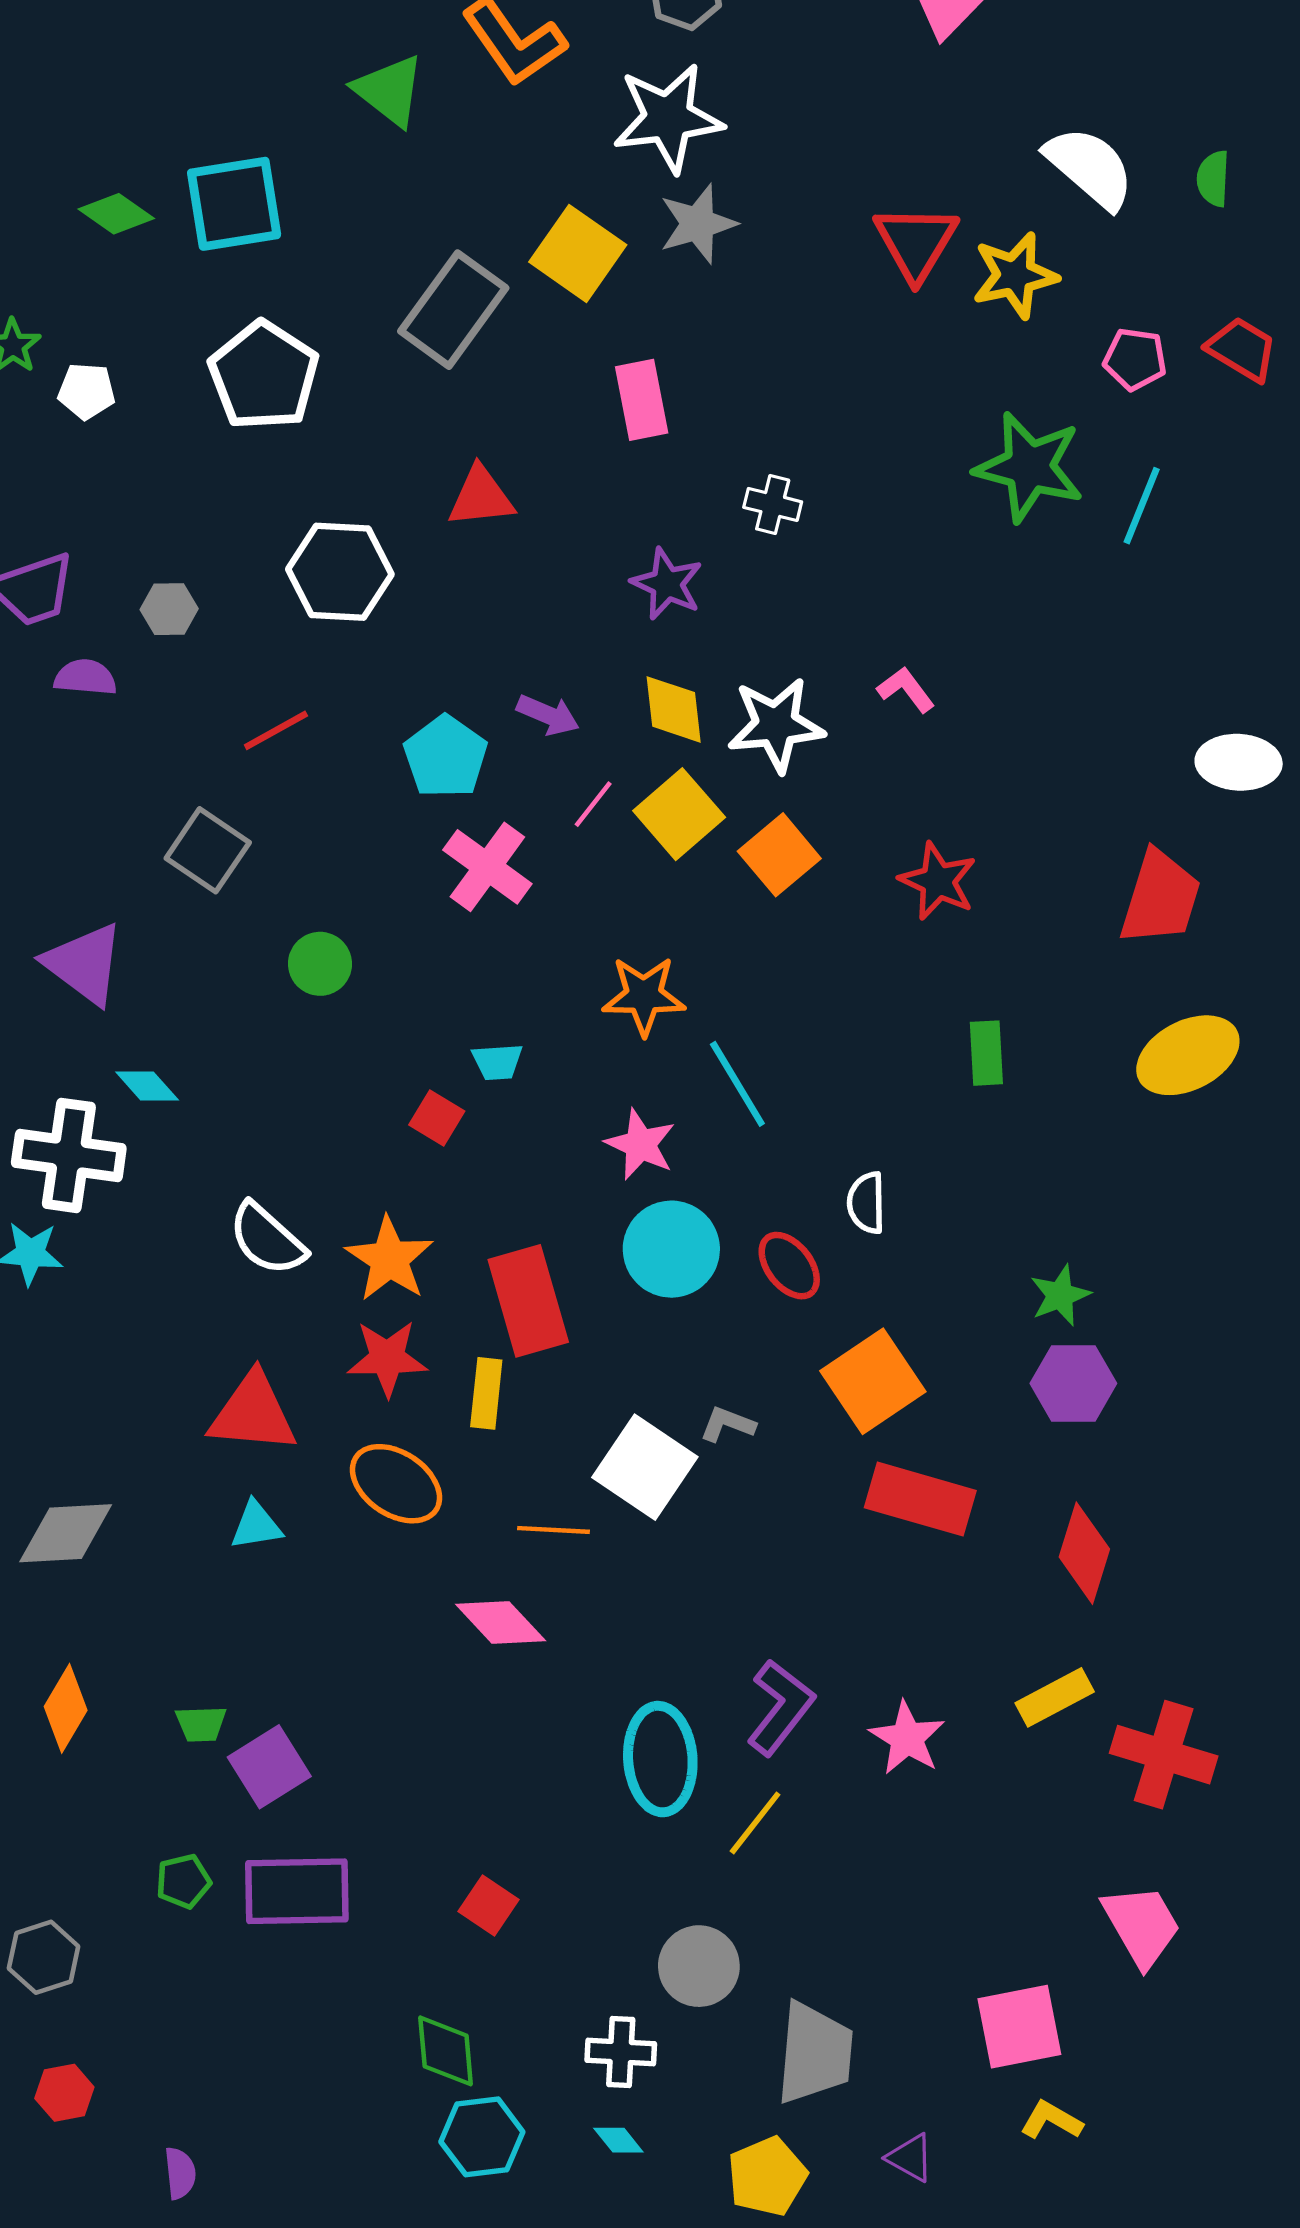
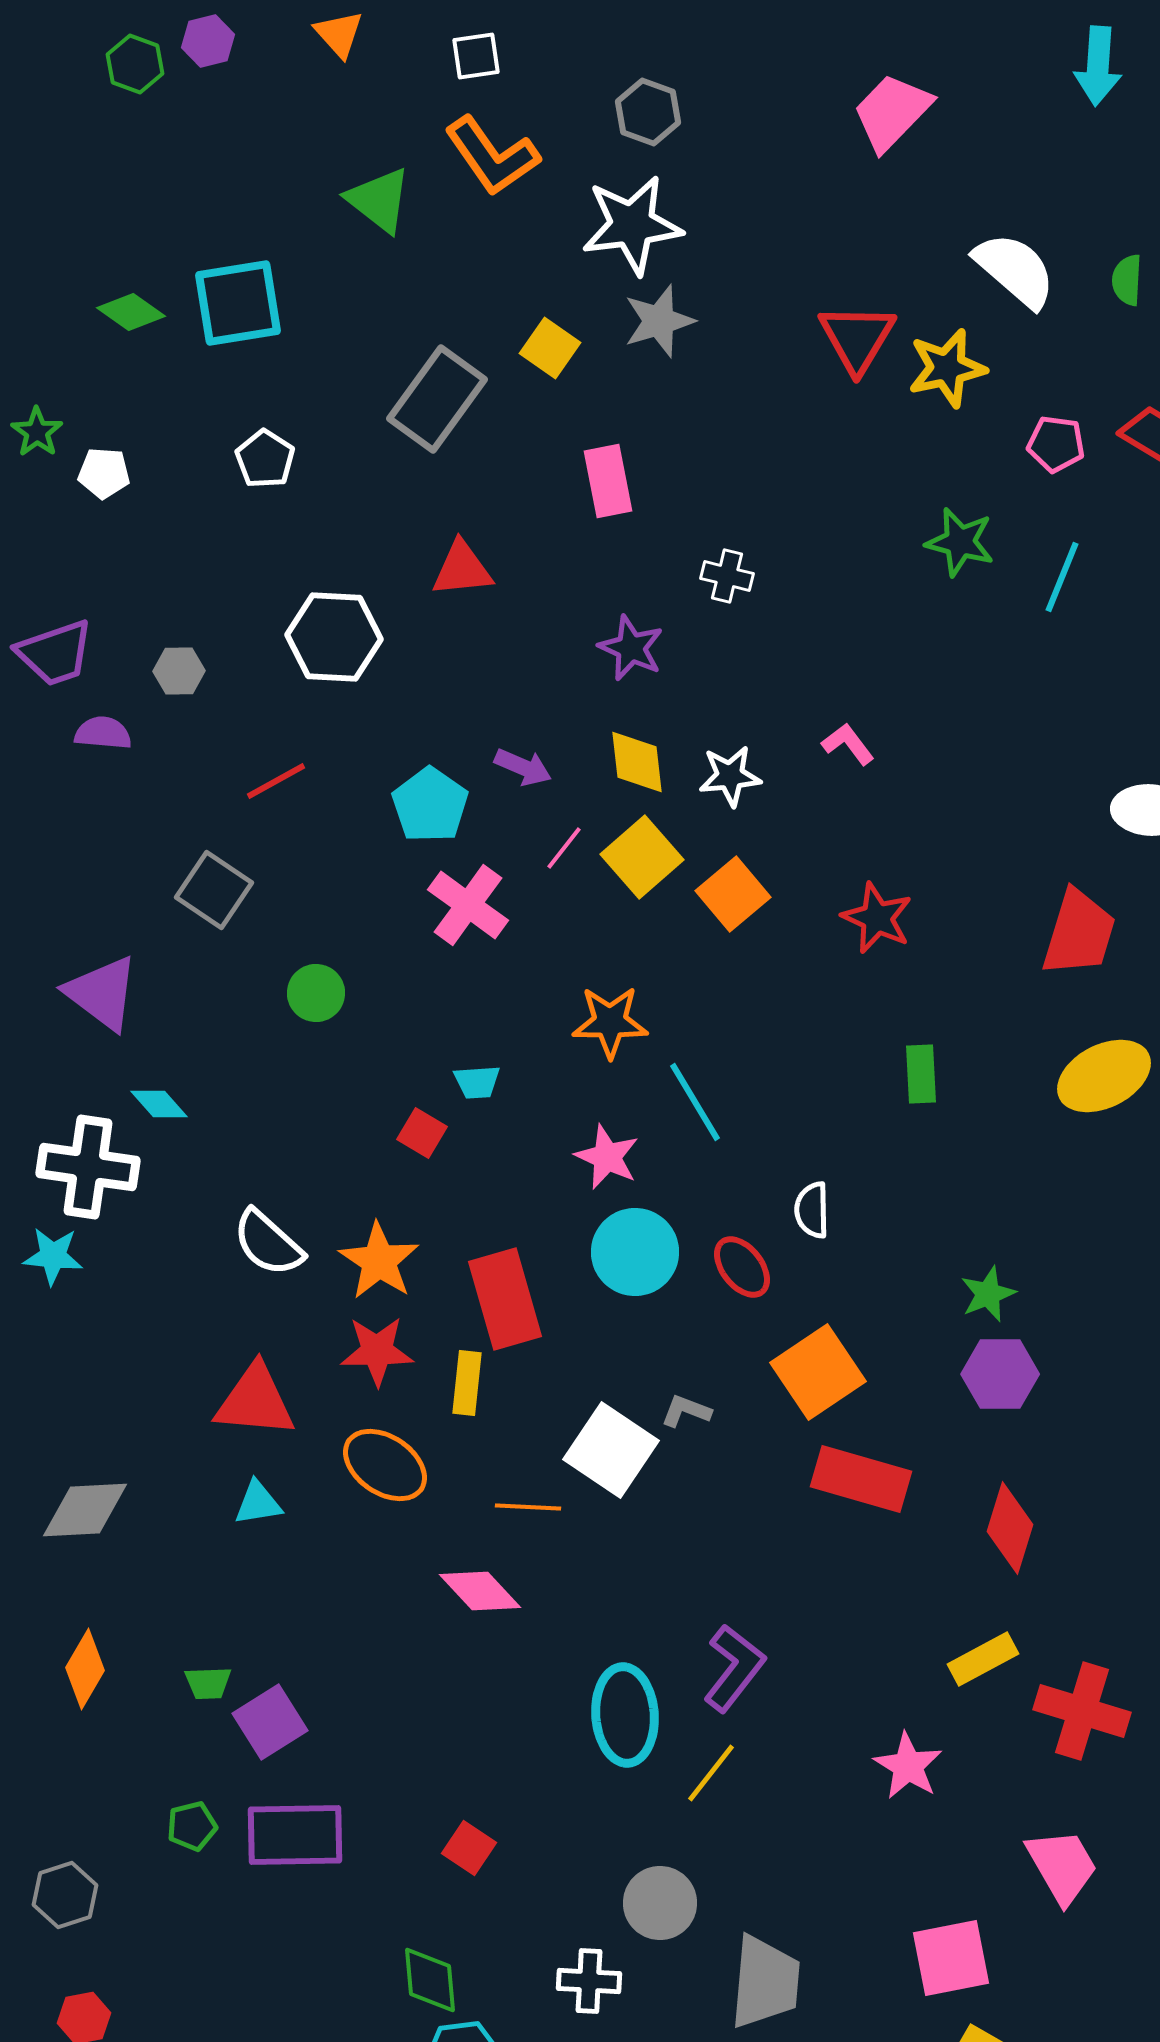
yellow square: (578, 253) -> (550, 348), size x0.7
white pentagon: (264, 376) -> (265, 459), size x0.6
green star: (1029, 467) -> (960, 542), size x0.7
white star: (776, 725) -> (730, 776), size x0.7
pink star: (907, 1738) -> (908, 1766), moved

